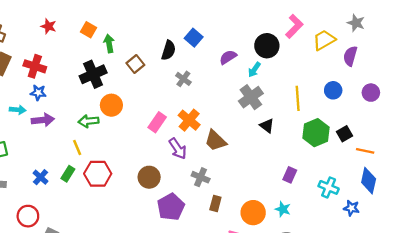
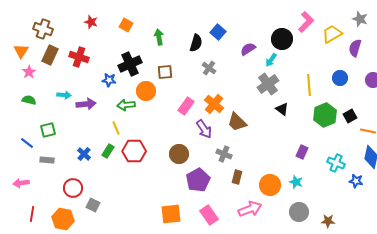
green arrow: (109, 43) -> (159, 37), moved
brown square: (135, 64) -> (165, 72), moved, turned 35
blue star: (38, 93) -> (109, 80), moved

